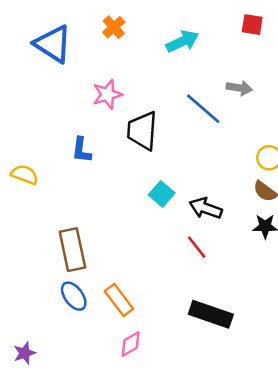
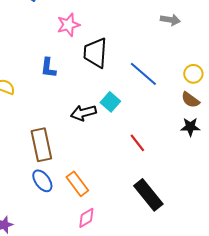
blue line: (203, 109) -> (143, 74), moved
black arrow: (206, 208) -> (83, 113), moved, turned -35
black rectangle: (211, 314) -> (148, 195), turned 32

